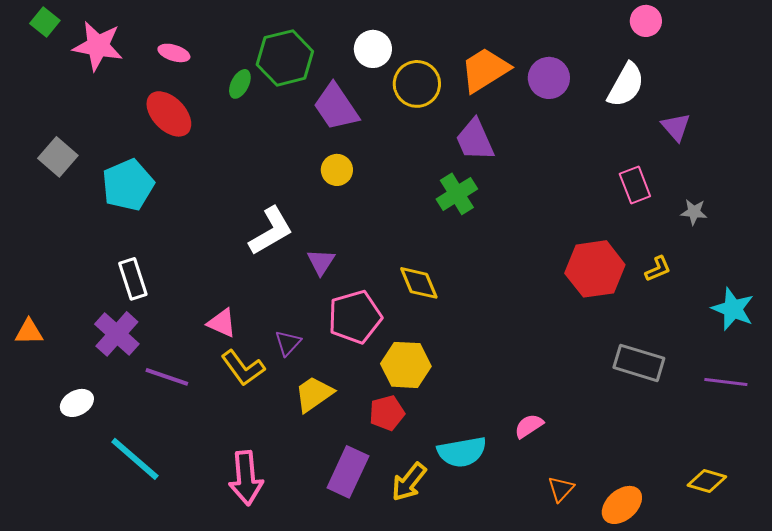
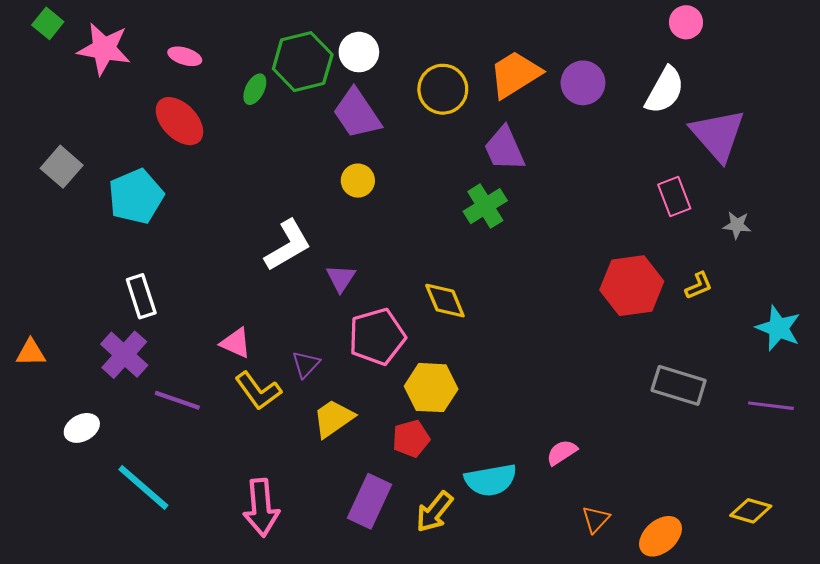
white circle: (373, 49) -> (359, 52), moved
purple triangle: (676, 127) -> (718, 135), size x1.8

